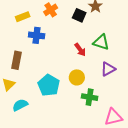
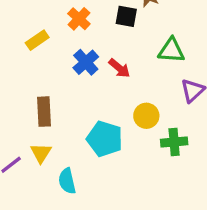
blue cross: (37, 35) -> (86, 62), moved, turned -35
red arrow: (80, 50) -> (119, 68), moved
cyan semicircle: (20, 105) -> (67, 181), turned -63

